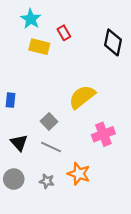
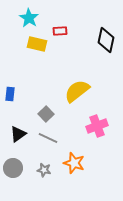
red rectangle: (64, 33) -> (60, 31), turned -64
black triangle: (19, 143) -> (18, 134), turned 36

